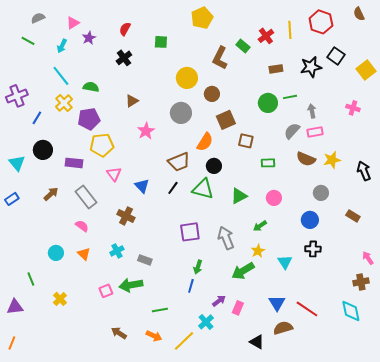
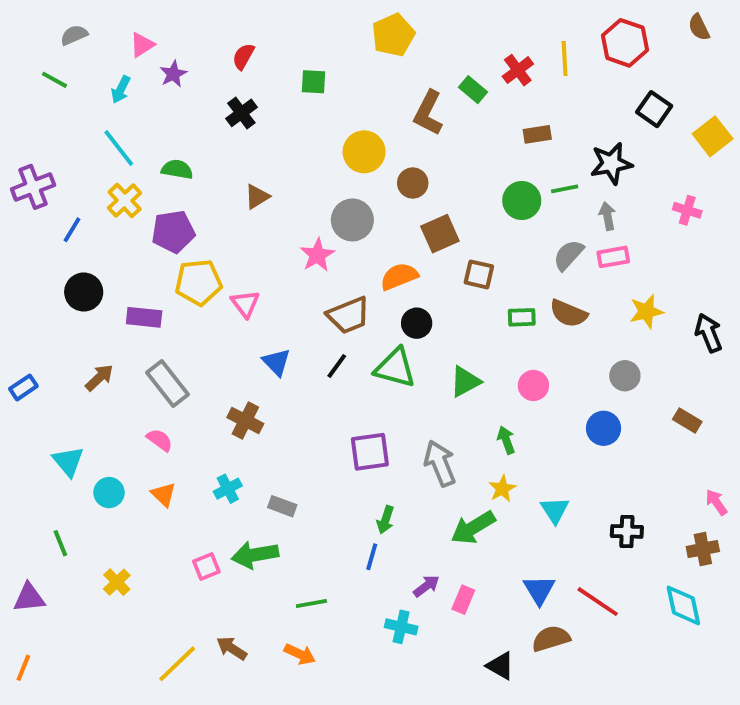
black star: (311, 67) -> (611, 164), moved
pink star: (146, 131) -> (317, 255), moved
orange semicircle: (205, 142) -> (399, 276), turned -144
brown semicircle: (306, 159) -> (568, 313), moved
cyan triangle: (17, 163) -> (68, 461), moved
pink triangle: (114, 174) -> (245, 304), moved
green arrow: (260, 226) -> (506, 440), turned 104
black cross: (313, 249) -> (627, 531), moved
cyan cross: (206, 322) -> (401, 627), turned -35
yellow line: (184, 341) -> (177, 664), moved

